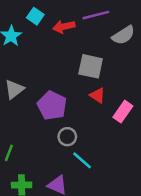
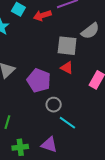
gray semicircle: (123, 35) -> (90, 31), moved
red triangle: (97, 95) -> (67, 68), moved

